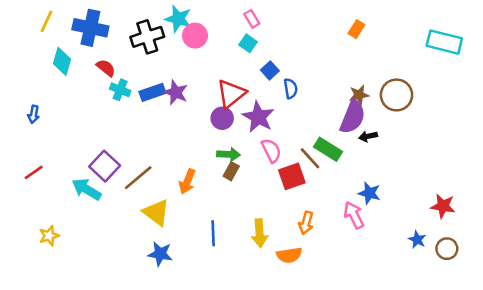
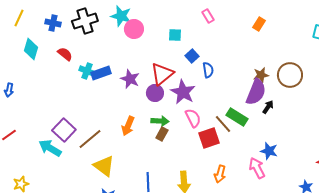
pink rectangle: (252, 19) -> (208, 16), moved
blue cross: (90, 28) -> (53, 23), size x0.6
black cross: (147, 37) -> (85, 21), moved
cyan square: (248, 43) -> (175, 35), turned -32
cyan cross: (120, 90) -> (87, 71), moved
purple star: (176, 92) -> (130, 79), moved
black arrow: (368, 136) -> (268, 107), turned 136
orange arrow: (187, 182) -> (128, 126), moved

